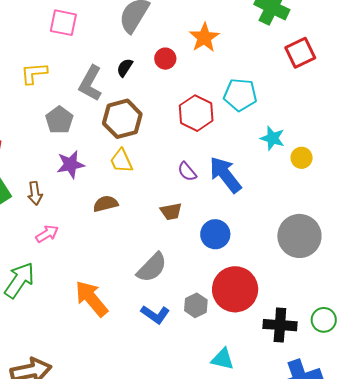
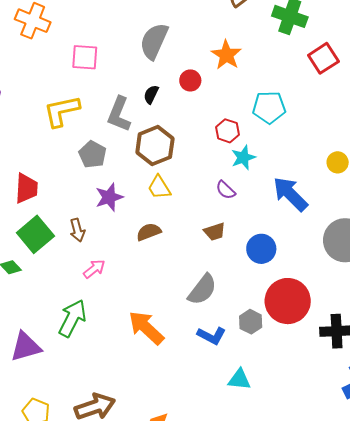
yellow L-shape: (34, 73) -> (62, 111), size x1.4
red hexagon: (196, 113) -> (227, 131), size x0.7
cyan star: (272, 138) -> (243, 158), moved, turned -30
blue arrow: (225, 175) -> (290, 194), moved
cyan triangle: (223, 359) -> (239, 379), moved

